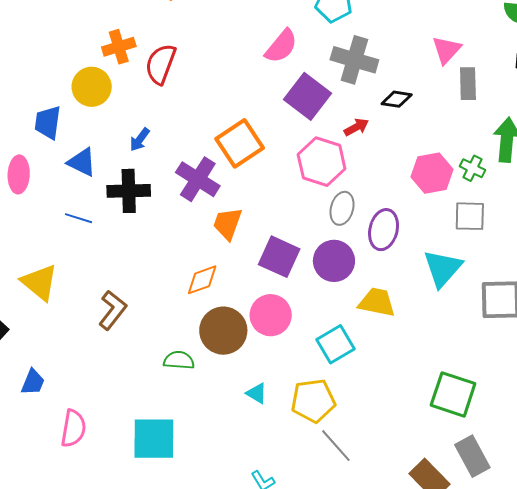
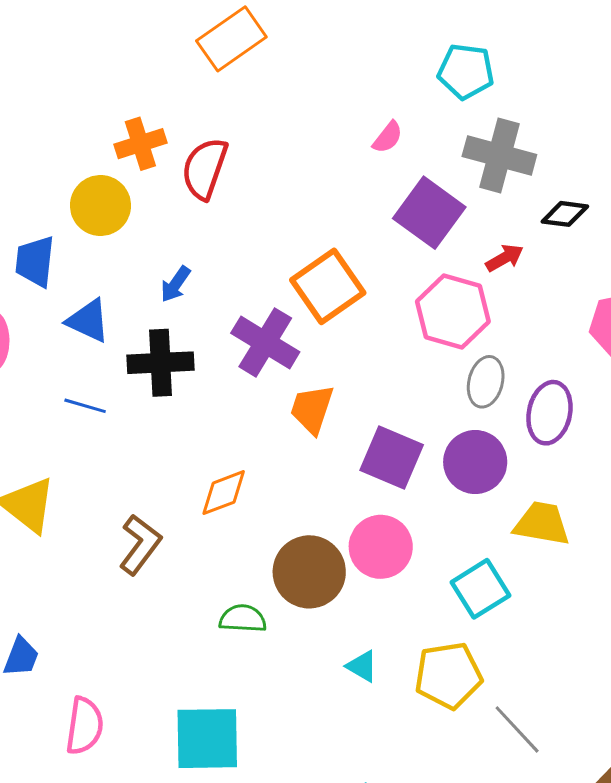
pink semicircle: (281, 46) -> (388, 137), size x0.6
orange diamond: (202, 280) -> (224, 493), moved
gray line: (336, 446) -> (517, 729), moved

